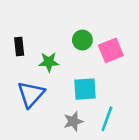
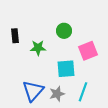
pink square: (111, 50) -> (88, 51), moved
blue triangle: (31, 94) -> (33, 91), moved

